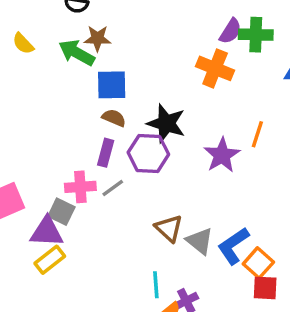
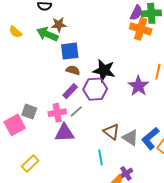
orange cross: (215, 68) -> (141, 29), moved
purple rectangle: (106, 153) -> (70, 91), turned 35
gray square: (61, 212) -> (29, 112), moved
purple triangle: (47, 232) -> (64, 133), moved
yellow rectangle: (50, 260) -> (30, 164), moved
cyan line: (156, 285) -> (100, 157), moved

